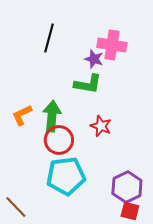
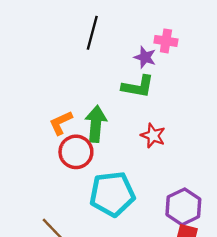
pink cross: (112, 45) -> (166, 41), size x0.7
red circle: (59, 140) -> (76, 152), moved

